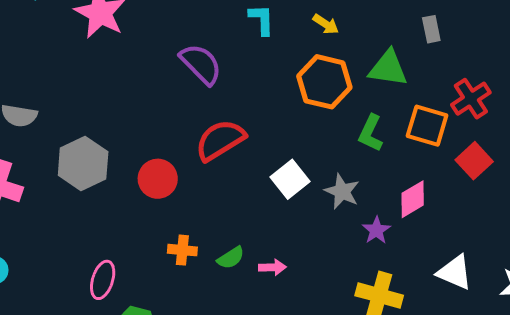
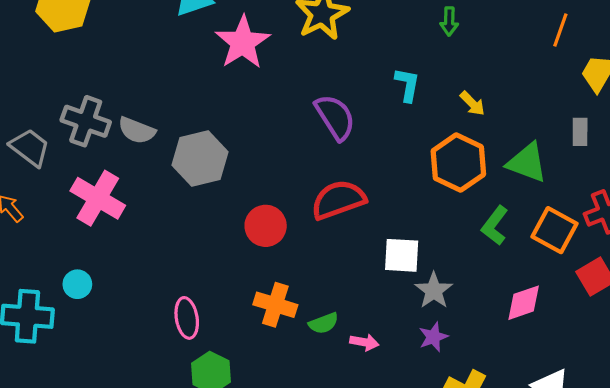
gray hexagon: (83, 163) -> (200, 159), moved
white square: (290, 179) -> (402, 255), turned 30
gray star: (342, 191) -> (434, 291), moved
purple star: (376, 230) -> (433, 337), moved
orange cross: (182, 250) -> (275, 305), size x1.4
pink ellipse: (103, 280) -> (187, 318), turned -39

